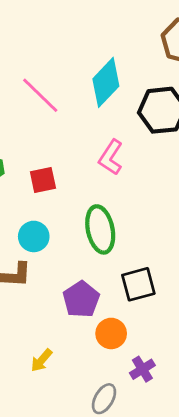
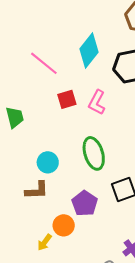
red square: (43, 180) -> (67, 99), moved
orange circle: (111, 333) -> (64, 225), moved
yellow arrow: (41, 360) -> (45, 242), moved

